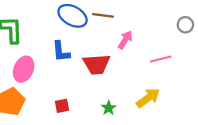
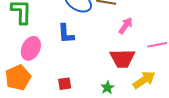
red trapezoid: (97, 64) -> (122, 58), moved

